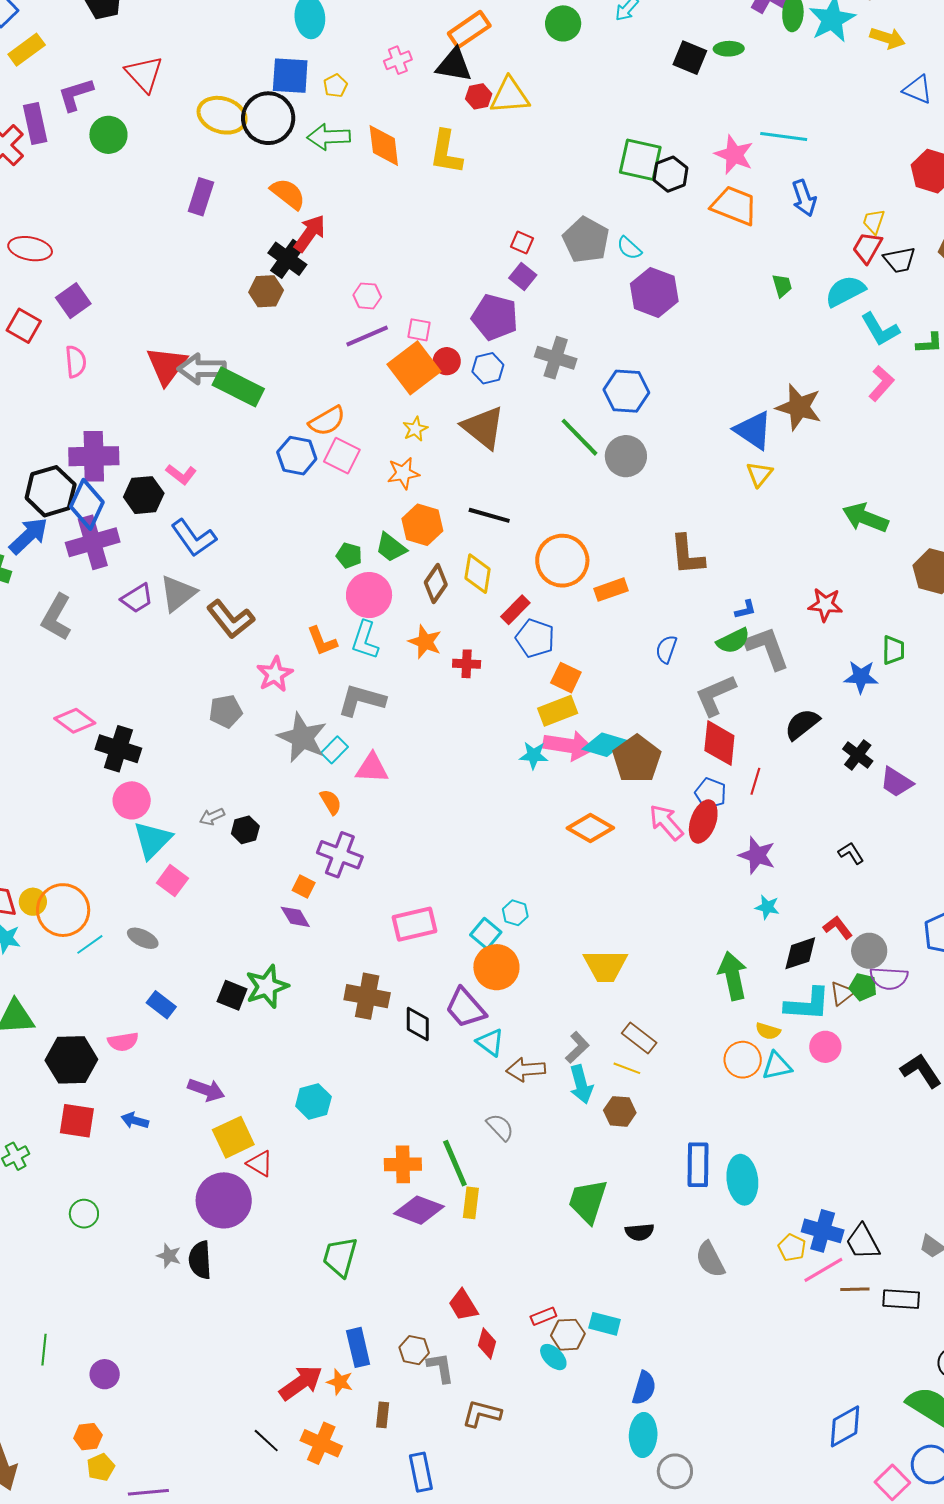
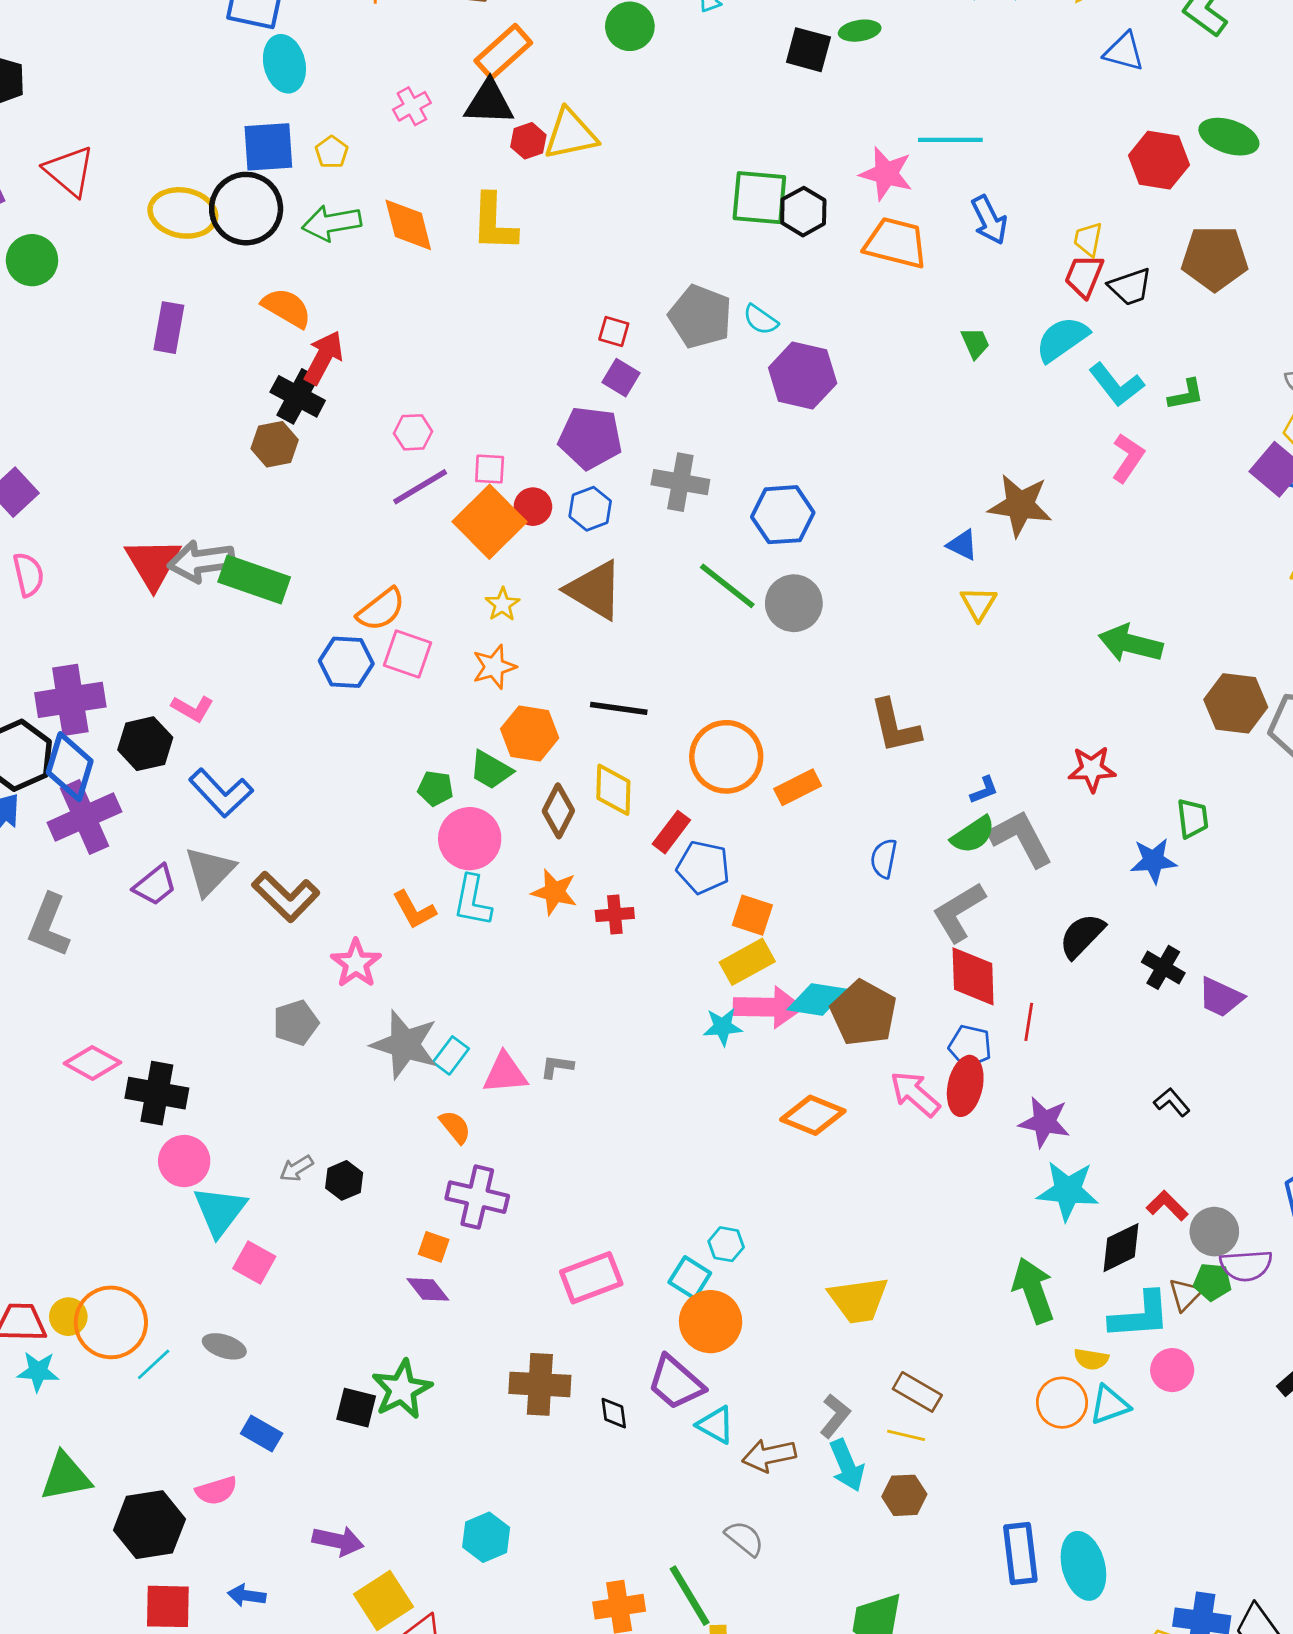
blue triangle: (753, 430) -> (962, 545), size x0.6
gray L-shape: (361, 700) -> (557, 1067), moved, size x0.5
cyan star: (767, 907) -> (1068, 1191), size x1.8
black diamond: (418, 1024) -> (614, 1413), size x0.7

